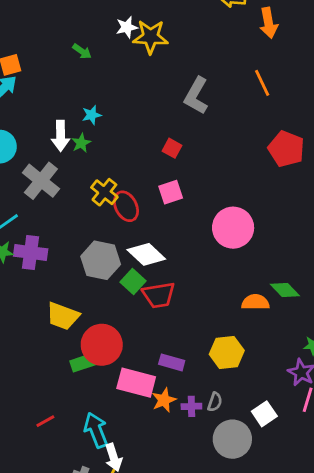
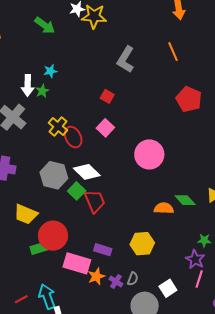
green arrow: (82, 51) -> (45, 25), size x1.5
pink square: (171, 192) -> (105, 128), turned -30
red trapezoid: (159, 295) -> (95, 201), turned -105
purple cross: (191, 406) -> (116, 281), turned 32
red line: (45, 421) -> (21, 299), moved

